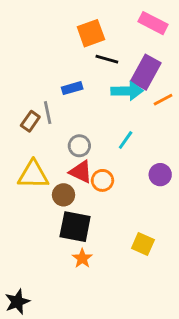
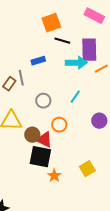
purple rectangle: (146, 72) -> (89, 50), turned -30
red triangle: (81, 172) -> (44, 140), moved
yellow square: (143, 244) -> (87, 169), turned 35
orange star: (82, 258) -> (54, 176), moved

